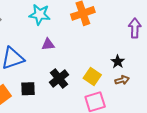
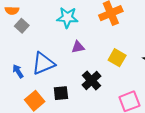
yellow square: (92, 76) -> (117, 58), moved

